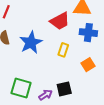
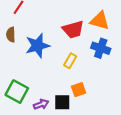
orange square: (88, 65) -> (79, 90), moved

